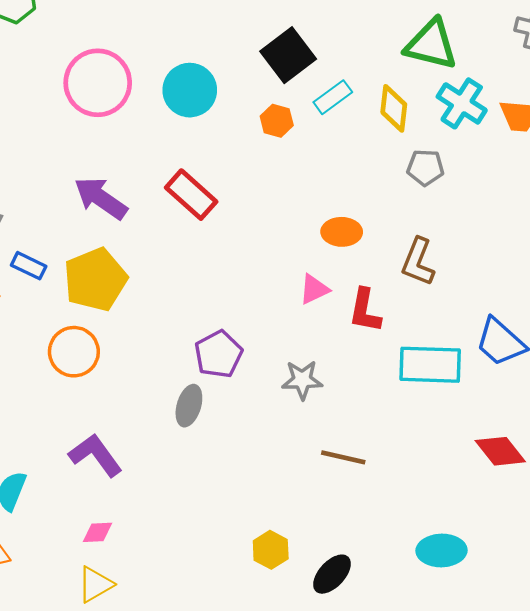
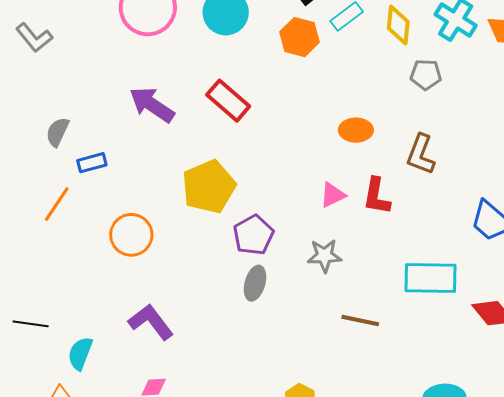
orange hexagon: (277, 121) -> (300, 37), size x1.4
blue rectangle: (29, 266) -> (92, 163), turned -40
yellow pentagon: (95, 280) -> (209, 187), moved
pink triangle: (314, 289) -> (333, 195), moved
cyan rectangle: (430, 365) -> (430, 278), moved
gray ellipse: (189, 406) -> (255, 283), moved

